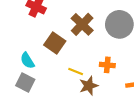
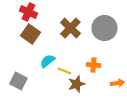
brown square: (55, 43) -> (30, 34), moved
cyan semicircle: (27, 61) -> (47, 61), moved, turned 84

